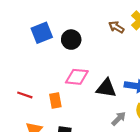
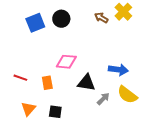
black circle: (71, 40) -> (61, 19), moved
black triangle: (106, 88) -> (86, 83), moved

